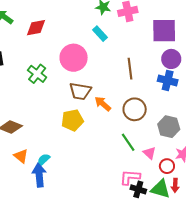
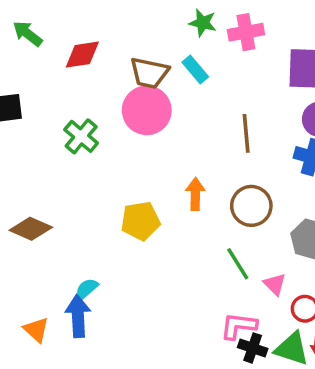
brown trapezoid: (80, 91) -> (149, 73), moved
orange arrow: (103, 104) -> (195, 194), turned 48
orange triangle: (21, 156) -> (36, 330), moved

